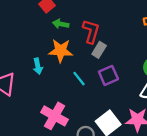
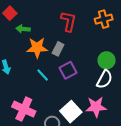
red L-shape: (91, 31) -> (68, 21), moved
orange star: (61, 51) -> (37, 48), moved

